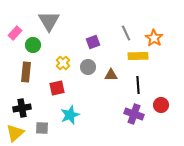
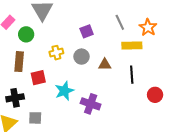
yellow cross: (63, 63) -> (56, 53), turned 32
red square: (57, 88) -> (38, 78), moved
purple cross: (134, 114) -> (91, 104), moved
cyan star: (70, 115) -> (64, 91), moved

